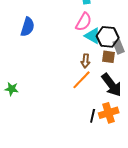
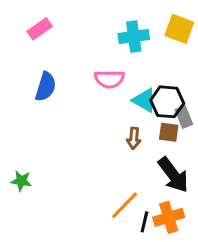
pink semicircle: (84, 22) -> (109, 79), moved, turned 60
orange line: (82, 80) -> (125, 205), moved

